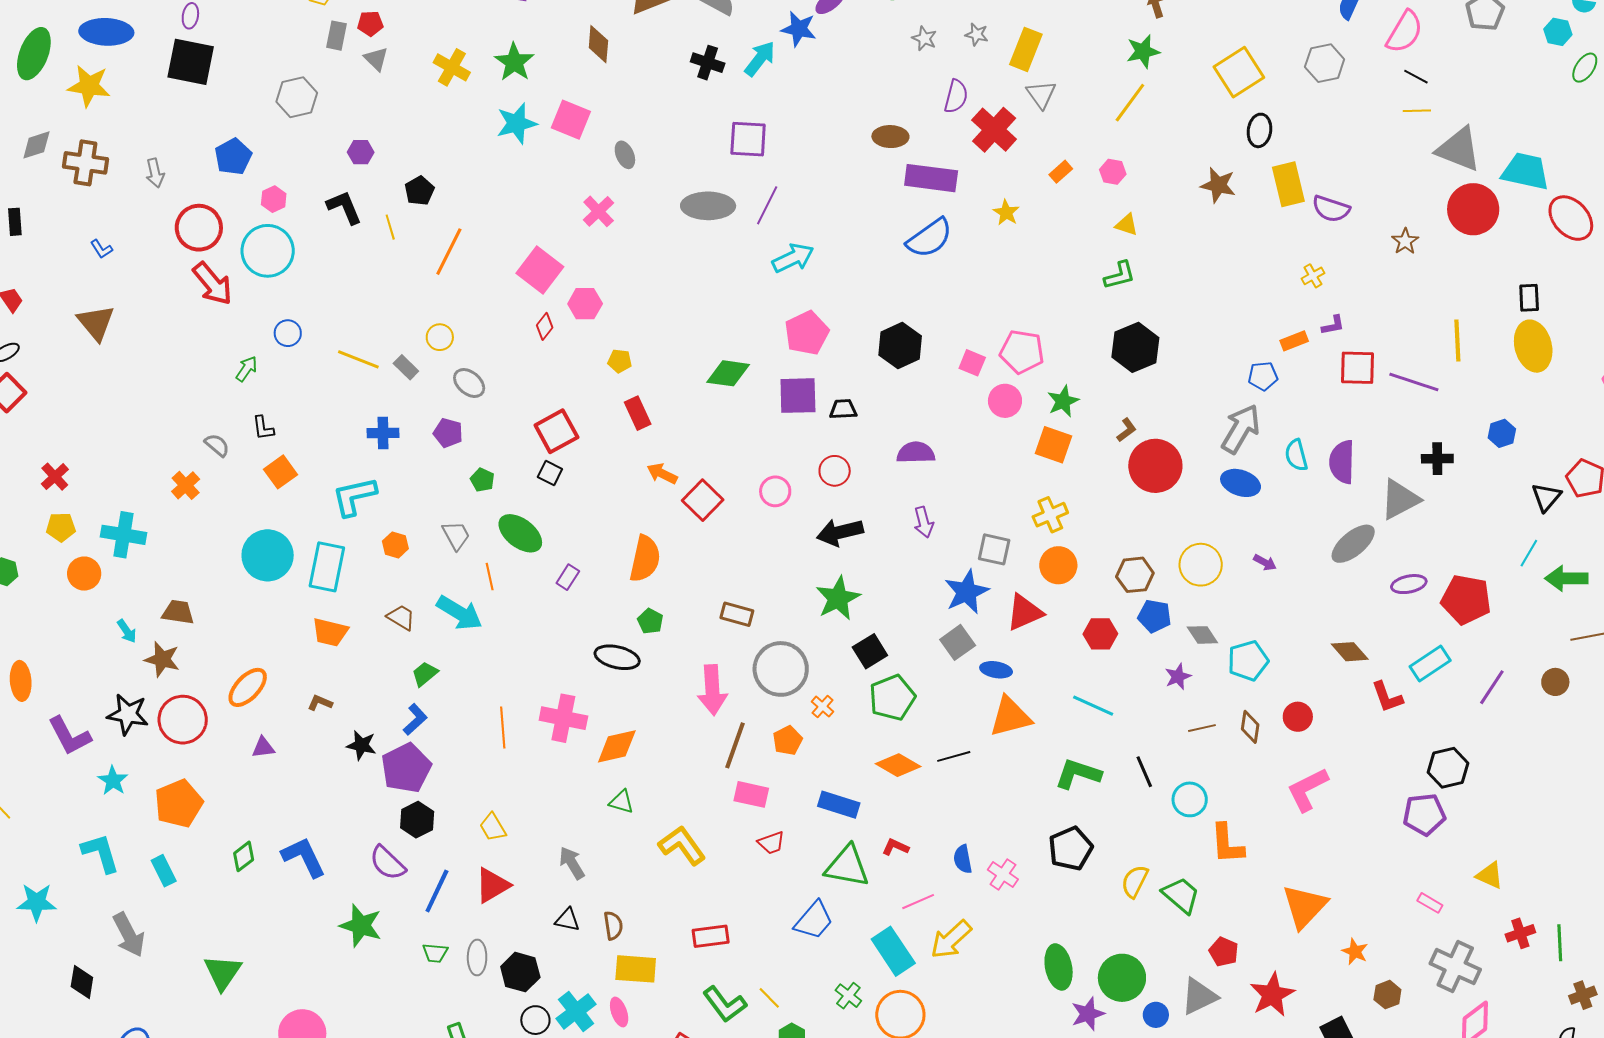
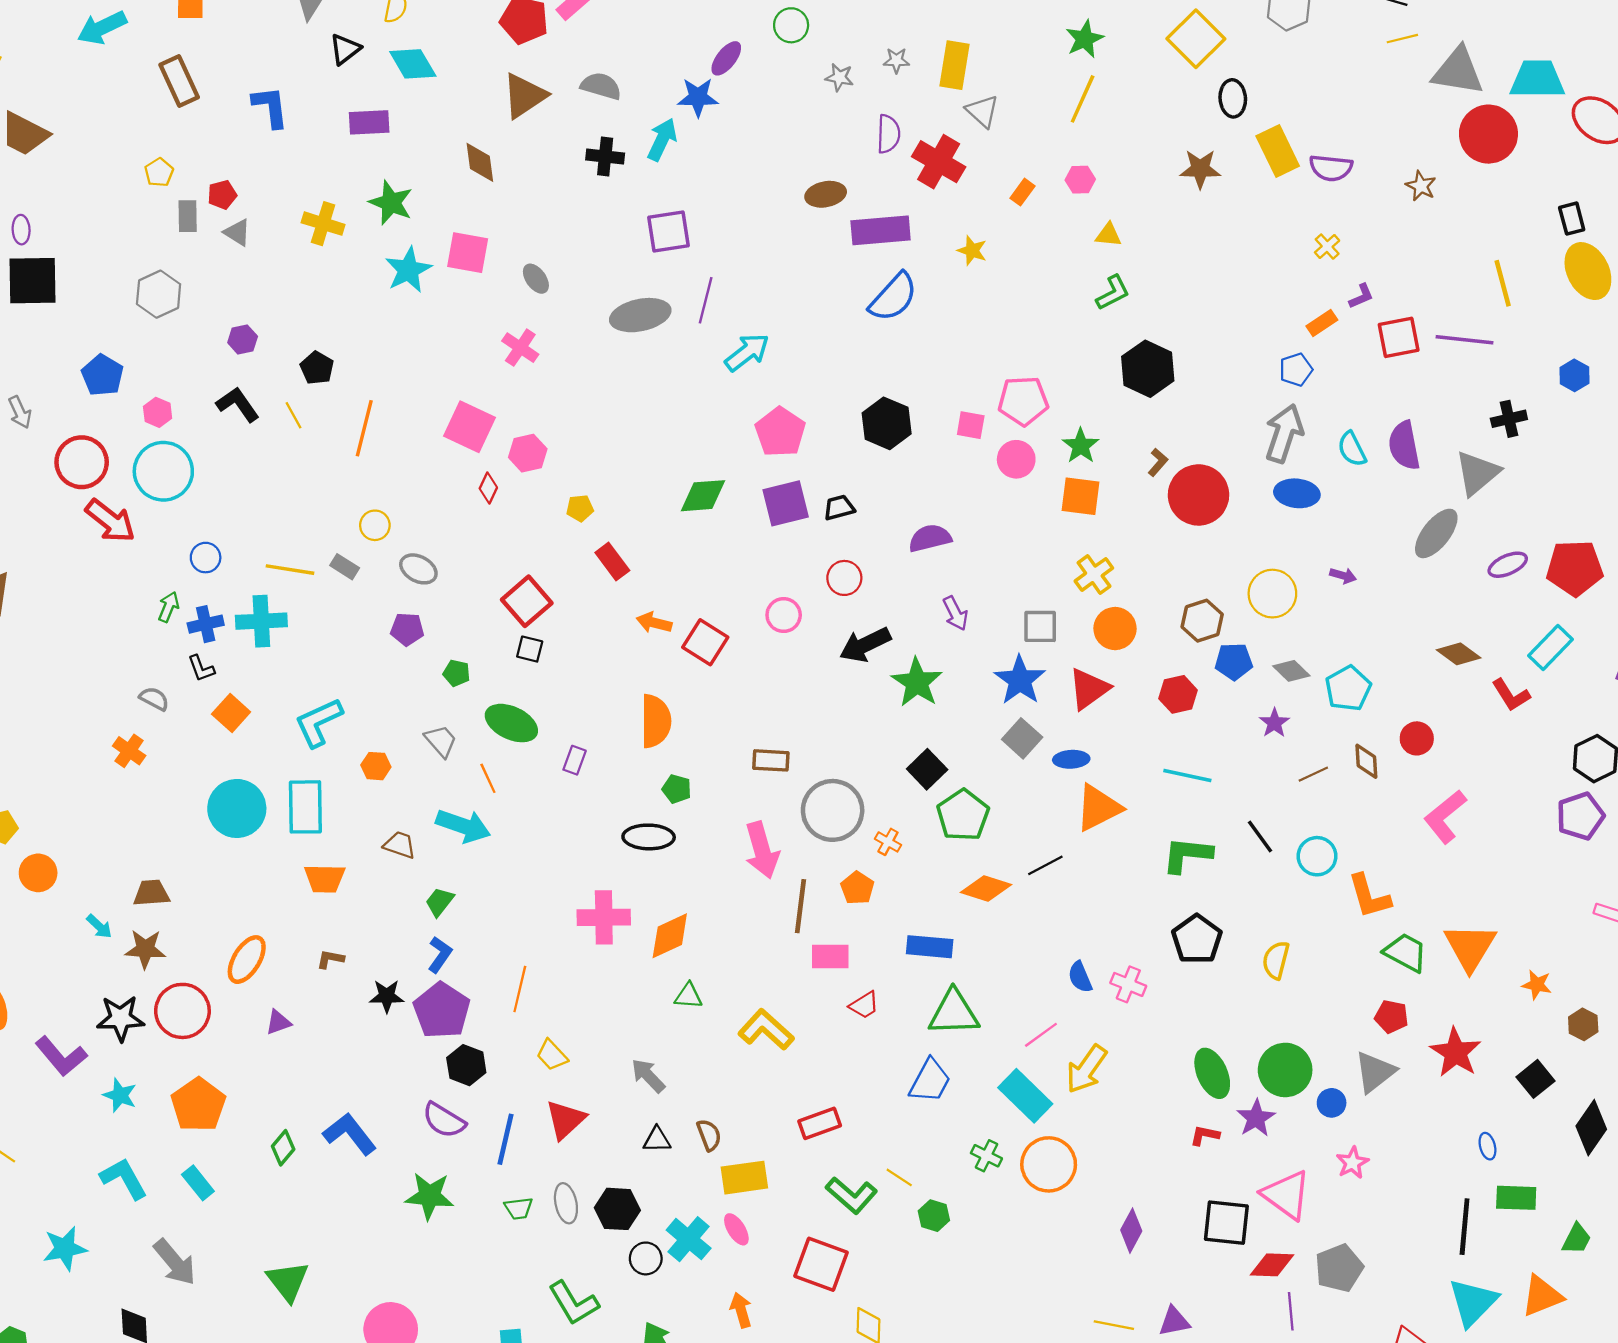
blue cross: (383, 433) -> (206, 624), moved
cyan cross: (124, 535) -> (261, 621), moved
green star: (838, 598) -> (917, 682), moved
orange line: (503, 728) -> (520, 989), moved, turned 30
red L-shape: (895, 847) -> (1205, 1135), moved
green trapezoid: (1181, 895) -> (1406, 952), moved

